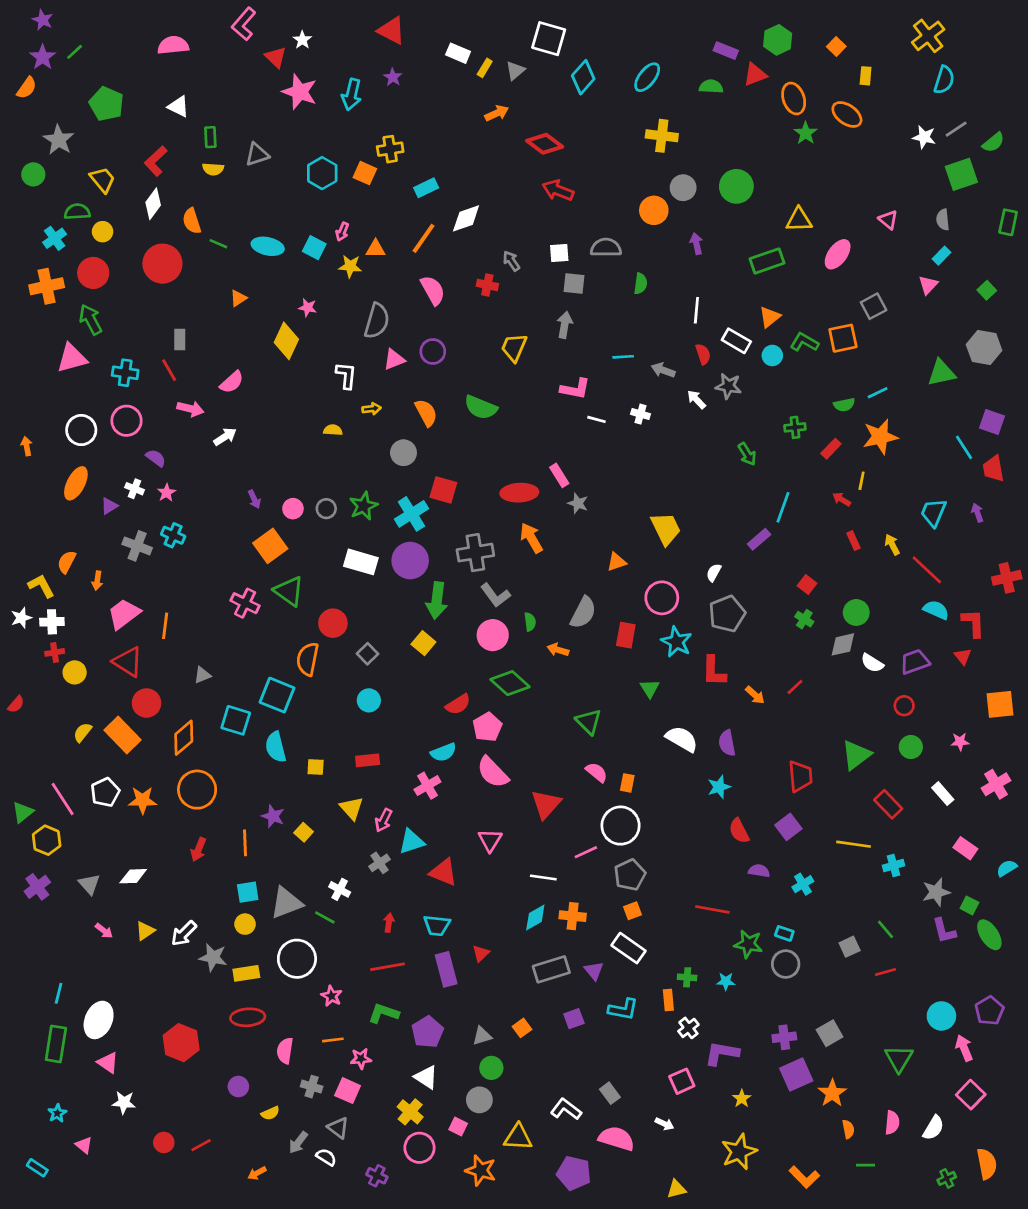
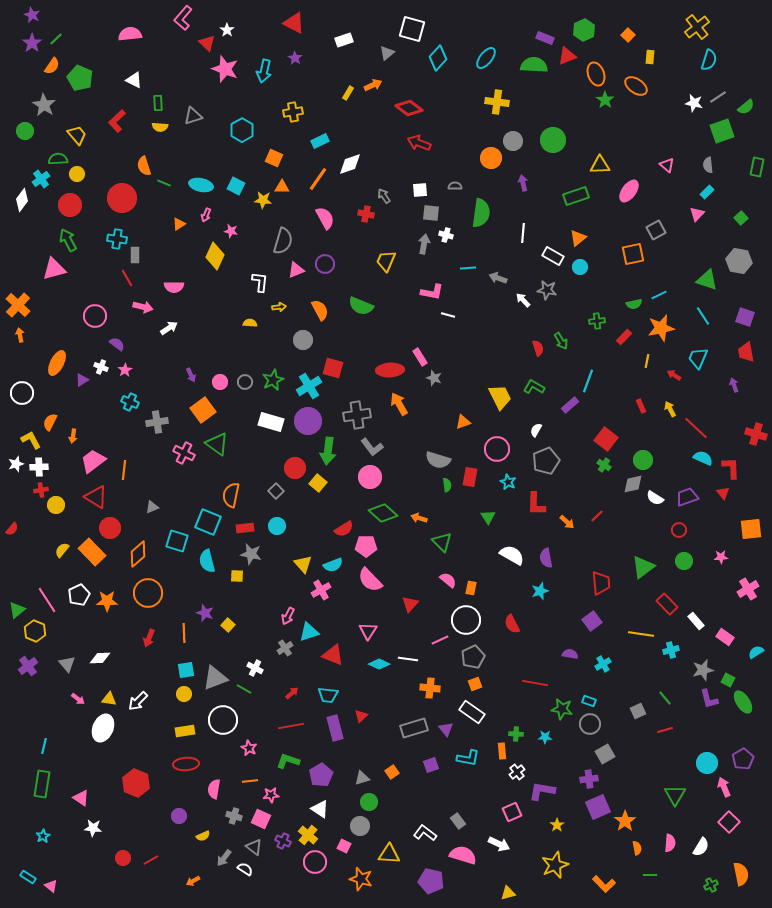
white rectangle: (458, 53) -> (344, 40), turned -42
yellow rectangle: (485, 68) -> (348, 93), moved
green semicircle: (711, 87) -> (534, 65), size x1.5
orange semicircle: (27, 88) -> (52, 66), moved
orange square: (365, 173) -> (274, 158), moved
white diamond: (153, 204) -> (22, 200), moved
pink arrow: (342, 232) -> (206, 215), moved
gray semicircle: (606, 248) -> (455, 186), size x0.6
green semicircle: (641, 284) -> (481, 213), size x1.8
orange cross: (47, 286) -> (18, 305), moved, turned -35
green L-shape: (804, 342) -> (534, 387), moved
red semicircle: (703, 354) -> (538, 348), moved
cyan cross: (125, 373) -> (117, 239), moved
green triangle: (941, 373) -> (707, 280), turned 30
pink semicircle: (232, 382) -> (174, 287), turned 42
white cross: (641, 414) -> (446, 235), moved
white circle: (81, 430) -> (22, 393), moved
cyan line: (964, 447) -> (703, 316), moved
red arrow: (842, 499) -> (674, 375), moved
cyan trapezoid: (933, 513) -> (698, 358), moved
gray cross: (137, 546) -> (157, 422), moved, turned -30
red cross: (1007, 578) -> (756, 434), turned 30
red square: (807, 585) -> (606, 439), size x1.6
gray semicircle: (583, 612) -> (438, 460), turned 80
green semicircle: (530, 622) -> (447, 485), moved
red circle: (333, 623) -> (295, 468), moved
cyan star: (676, 642) -> (508, 482), size x0.7
orange arrow: (558, 650) -> (419, 518), moved
pink pentagon: (487, 727) -> (366, 546), turned 30
red rectangle: (368, 760) -> (245, 528), moved
white rectangle: (943, 794) -> (696, 621), moved
red triangle: (546, 804) -> (410, 604), size x0.7
yellow triangle: (352, 808) -> (303, 564), moved
red semicircle: (739, 831) -> (512, 624), moved
cyan diamond: (535, 917) -> (379, 664), moved, turned 55
red arrow: (389, 923) -> (292, 693), turned 40
yellow triangle: (145, 931) -> (109, 699), turned 42
gray star: (213, 957) -> (251, 554), moved
white ellipse: (99, 1020) -> (103, 728), moved
gray square: (830, 1033) -> (605, 754), moved
white arrow: (664, 1124) -> (499, 844), size x1.5
pink triangle: (84, 1145) -> (51, 886), moved
purple cross: (377, 1176) -> (283, 841), moved

